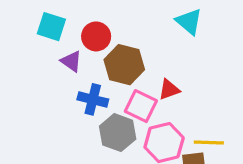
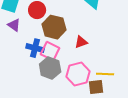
purple triangle: (71, 61) -> (14, 25), moved
pink square: (141, 106) -> (50, 51), moved

